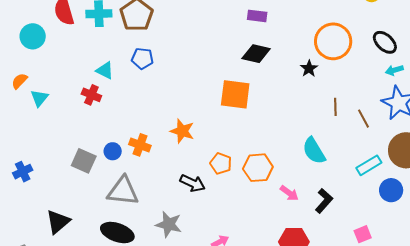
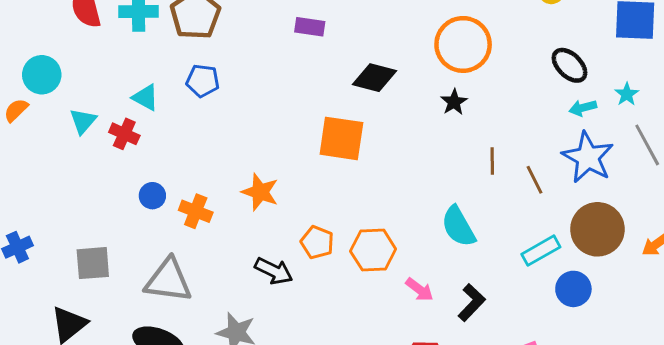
purple rectangle: (257, 16) -> (310, 27), moved
cyan circle: (33, 36) -> (42, 75), moved
orange circle: (333, 41) -> (463, 44), moved
cyan triangle: (39, 98) -> (83, 121), moved
blue circle: (113, 151) -> (152, 196), moved
gray square: (84, 161) -> (93, 263), moved, turned -30

